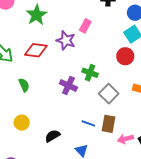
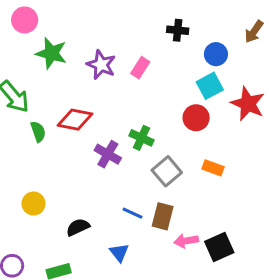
green star: (36, 15) -> (51, 53), moved, turned -30
purple star: (66, 40) -> (101, 65), moved
red diamond: (36, 50) -> (75, 120), moved
green semicircle: (24, 85) -> (38, 132), moved

